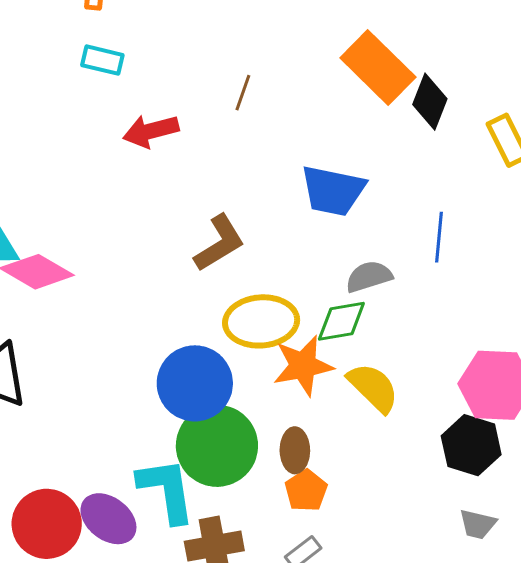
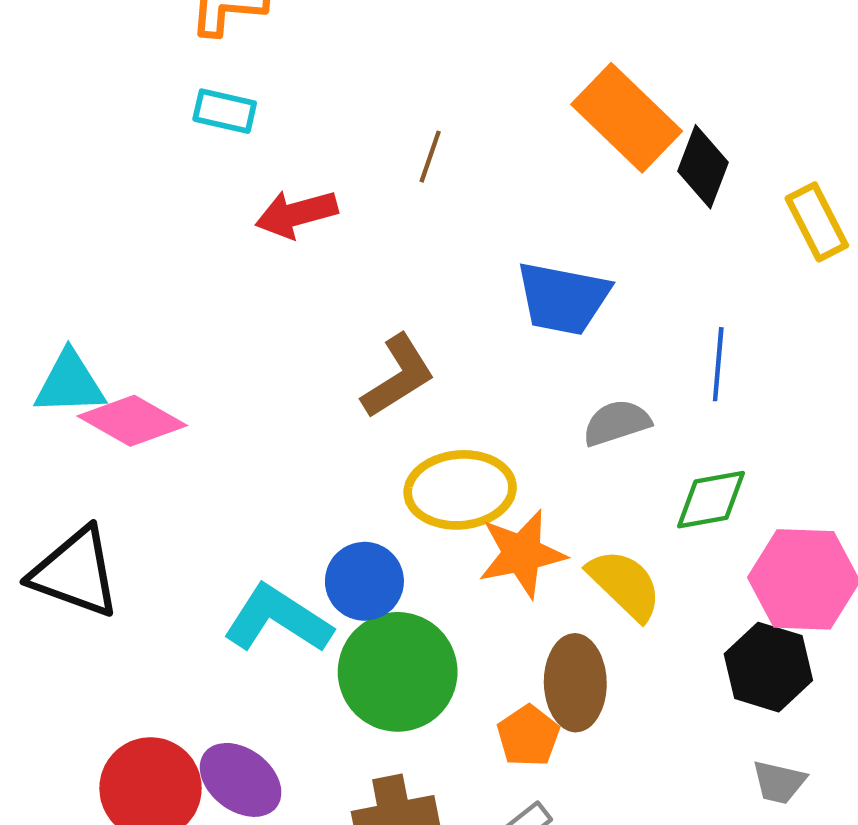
green diamond: (341, 321) -> (711, 500), moved
blue circle: (195, 383) -> (364, 581), size x0.7
brown ellipse: (295, 450) -> (575, 683), moved, size x1.4
cyan L-shape: (166, 490) -> (278, 619), moved, turned -48

